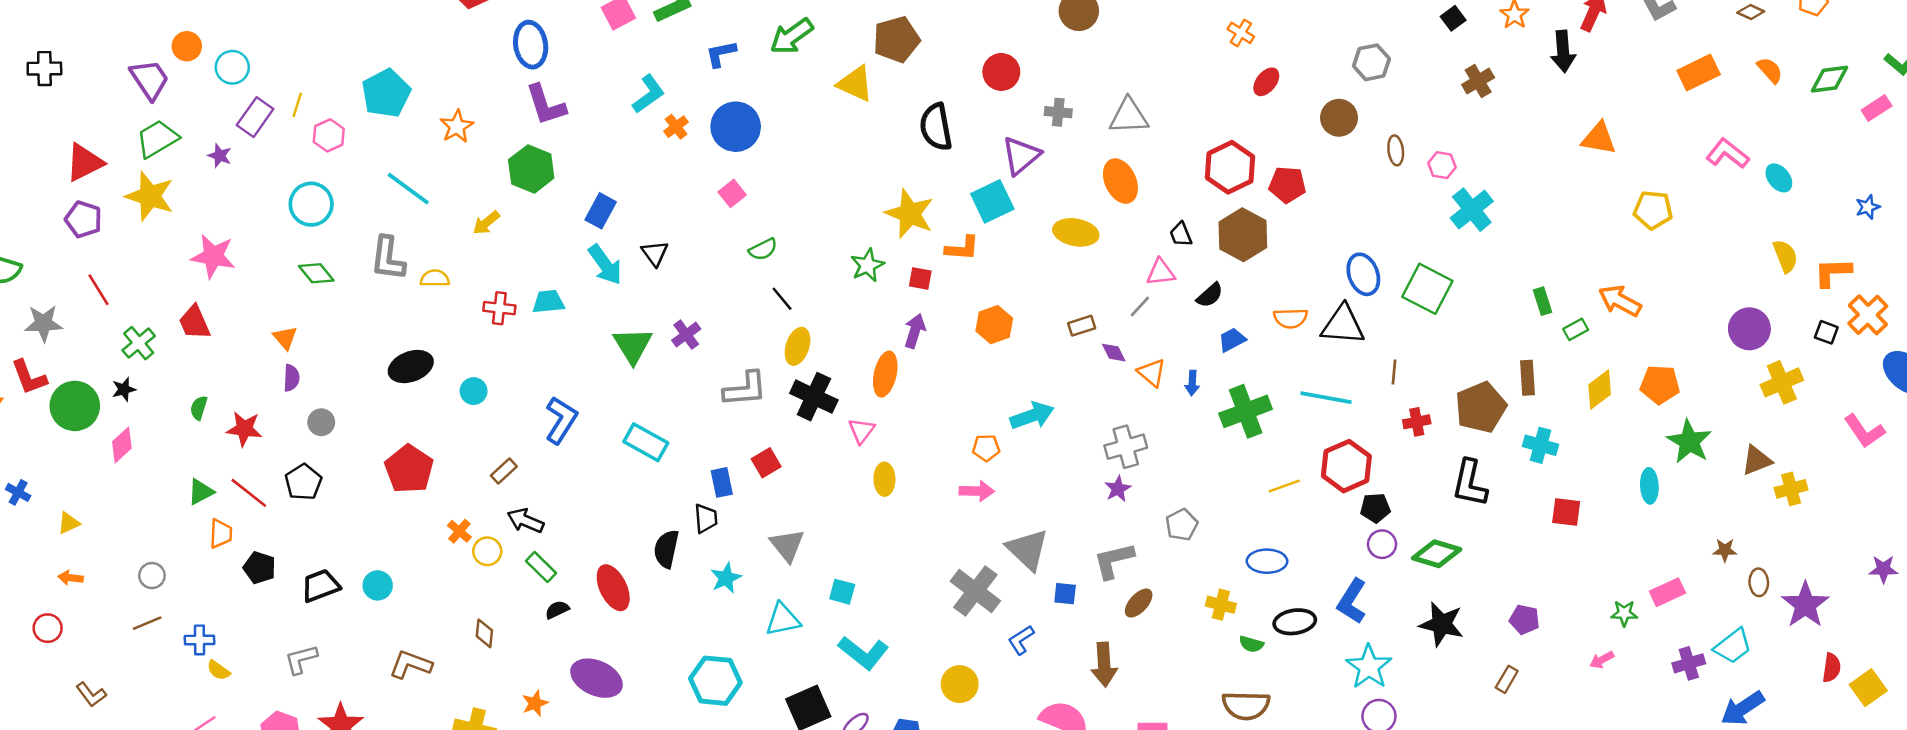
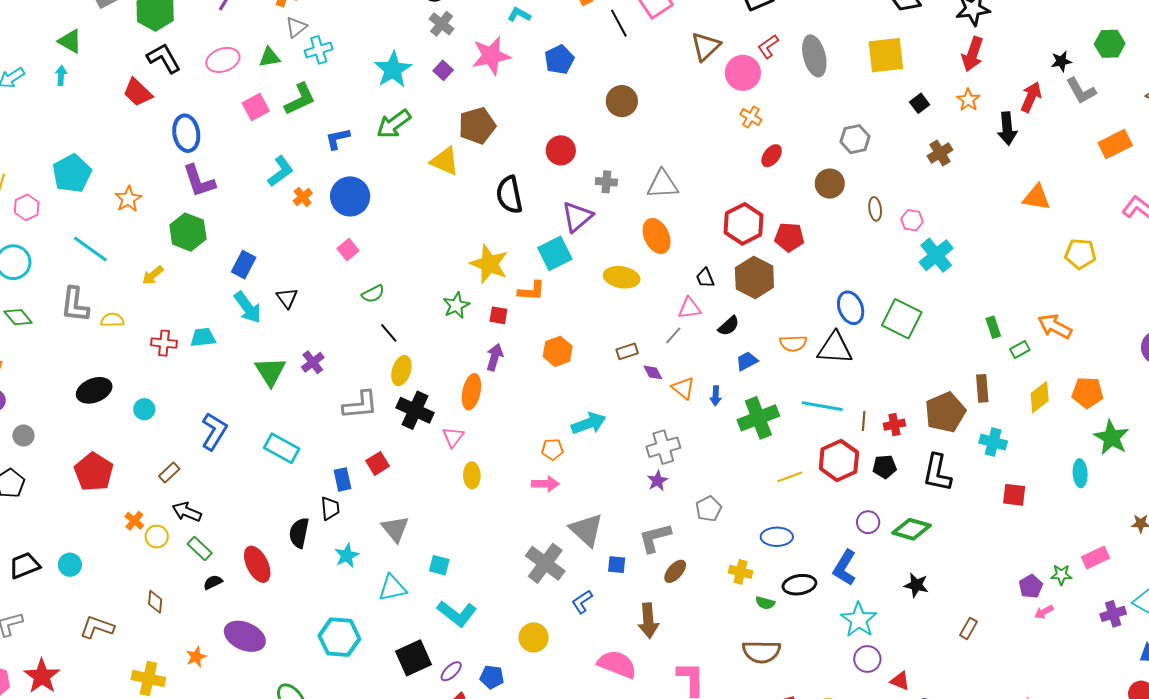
brown line: (1394, 372) -> (864, 421), moved
black pentagon: (1375, 508) -> (885, 467), moved
purple pentagon: (1525, 620) -> (1031, 586), moved, turned 30
black star: (1442, 624) -> (916, 585), size x0.7

